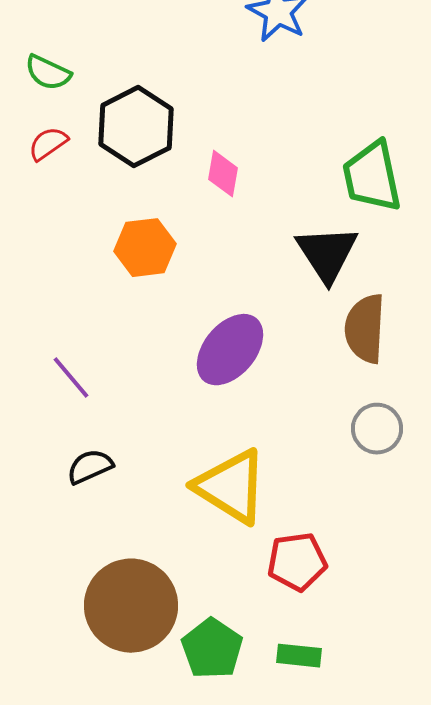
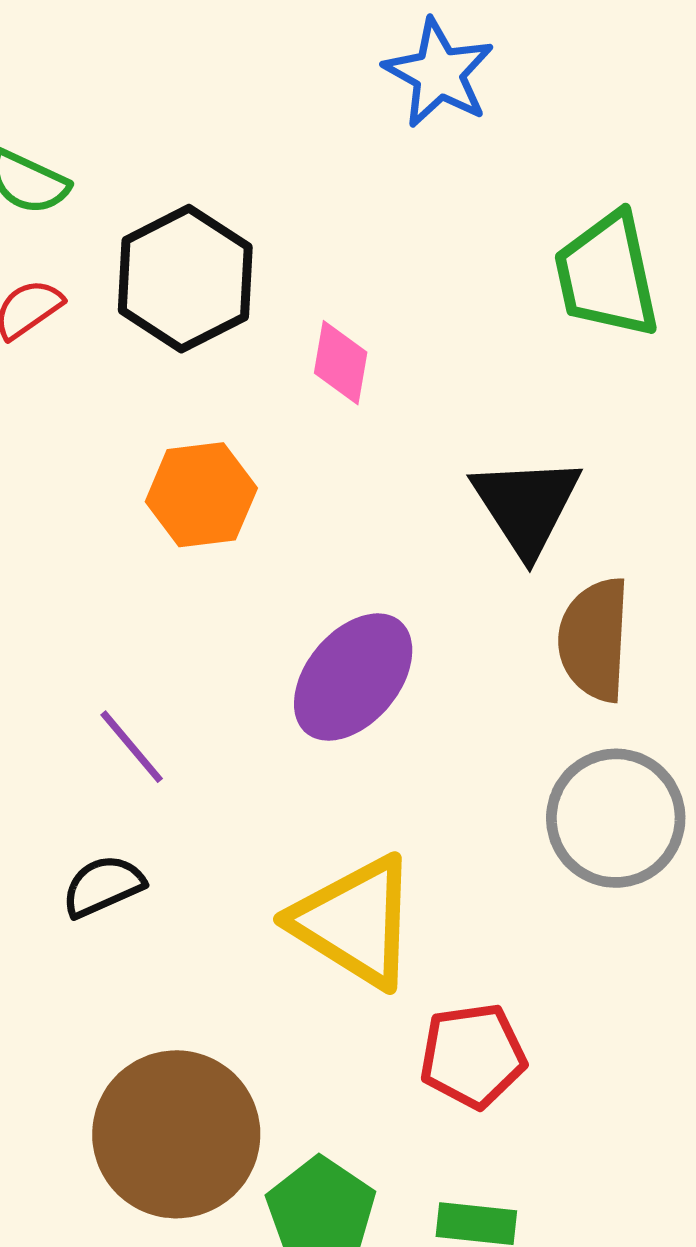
green trapezoid: (372, 177) -> (607, 275), moved
purple line: (71, 378) -> (132, 747), moved
gray circle: (377, 429) -> (616, 818), size x1.5

